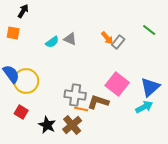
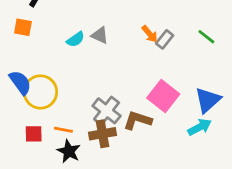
green line: (149, 30) -> (206, 37), moved
gray cross: (75, 95) -> (107, 111), turned 30
orange line: (81, 109) -> (63, 130), moved
red square: (21, 112) -> (34, 134), turned -32
brown cross: (72, 125) -> (103, 134), moved, turned 30

